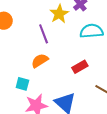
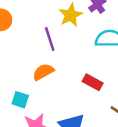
red rectangle: (80, 67) -> (93, 82), turned 56

